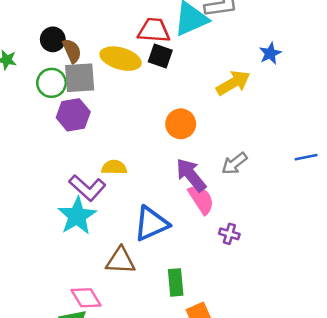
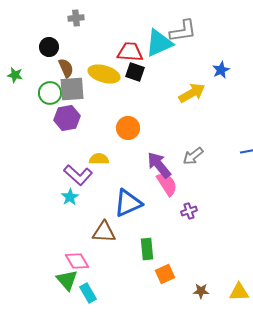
black circle: (53, 39) -> (49, 47), moved
orange circle: (181, 124) -> (128, 128), moved
cyan star: (77, 216) -> (70, 197), size x0.6
purple cross: (229, 234) -> (189, 211), turned -35

